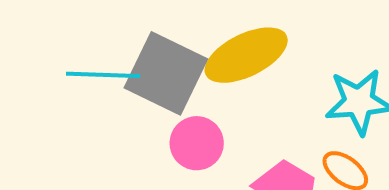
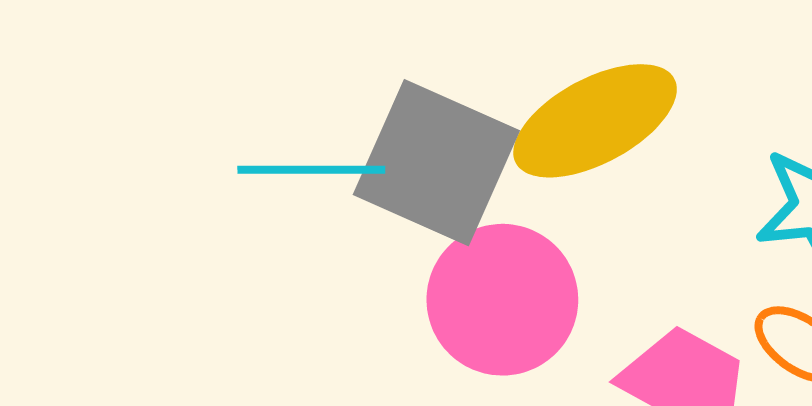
pink circle: (197, 143) -> (502, 300), size x1.4

